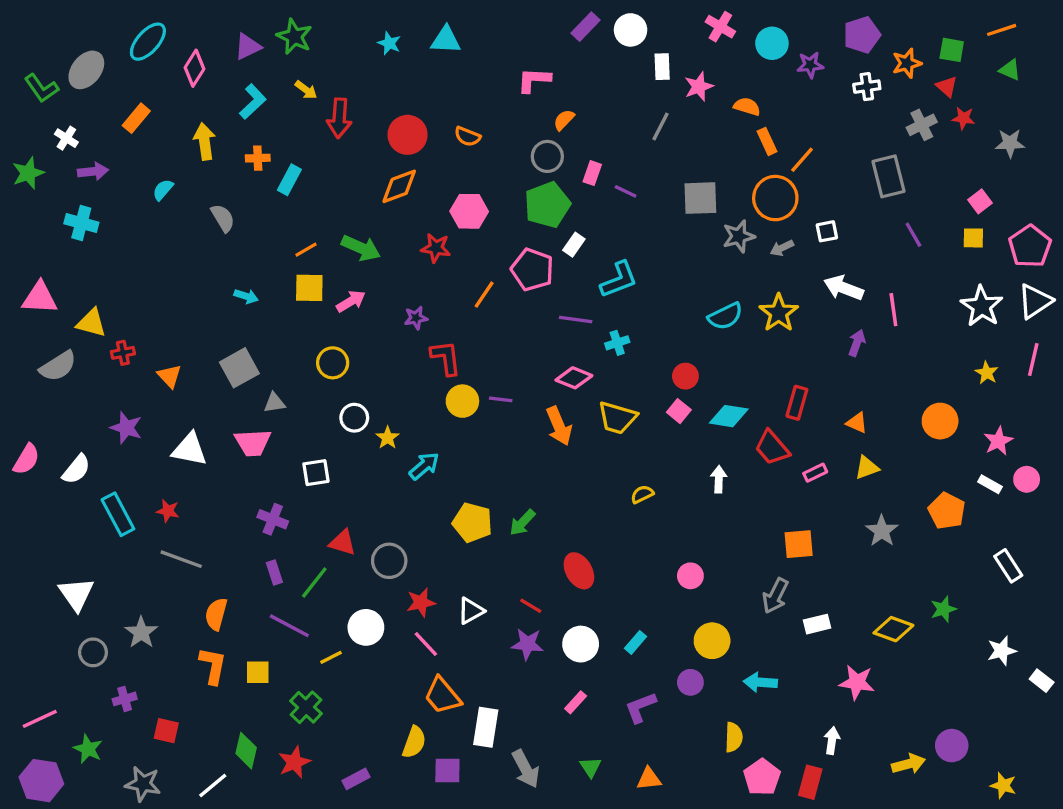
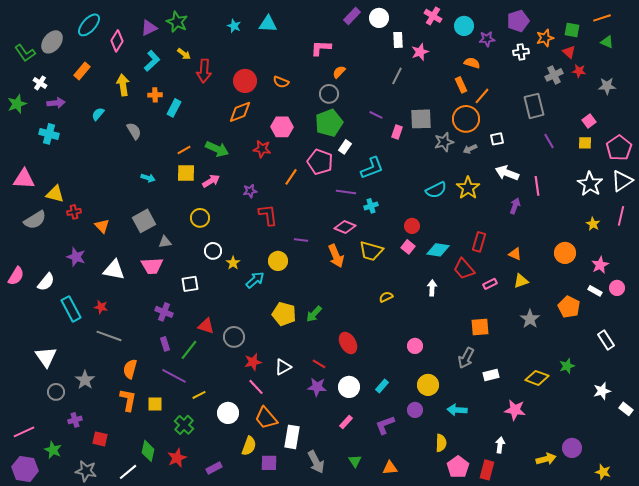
orange semicircle: (747, 107) -> (472, 63), moved
pink rectangle: (592, 173) -> (397, 132), moved
yellow circle: (462, 401) -> (278, 261), moved
white circle: (366, 627) -> (228, 413), moved

